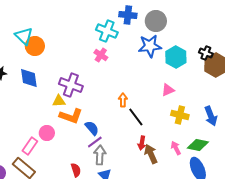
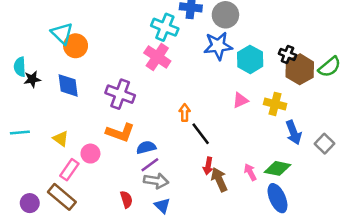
pink cross: (101, 55) -> (157, 57), size x1.5
yellow triangle: (59, 101) -> (61, 139), moved, turned 40
yellow cross: (180, 115) -> (275, 104), moved
blue semicircle: (92, 128) -> (146, 147), turned -63
gray arrow: (100, 155) -> (156, 181), turned 96

